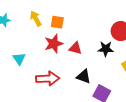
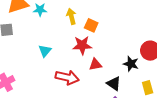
red triangle: (75, 48) -> (95, 65), moved, turned -40
black triangle: (84, 76) -> (114, 83), moved

